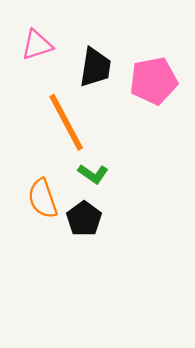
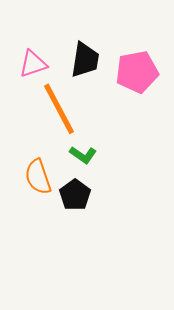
pink triangle: (37, 45) -> (33, 64), moved

